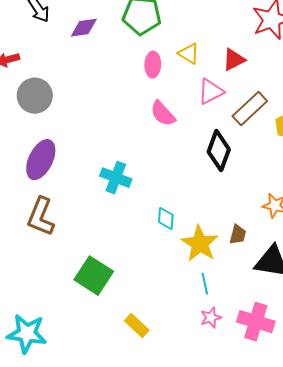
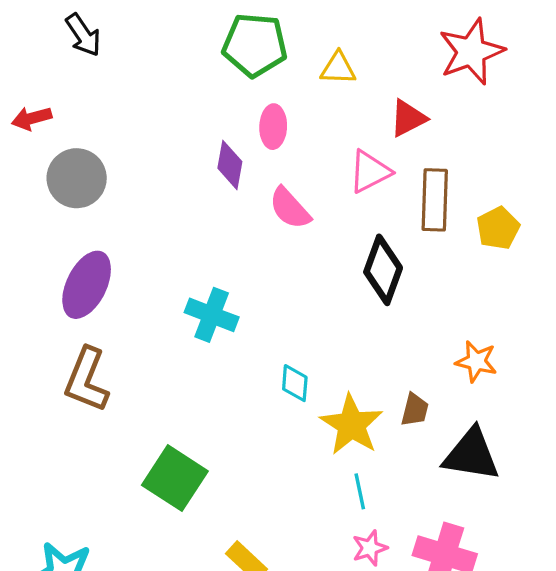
purple diamond: (84, 28) -> (230, 165), moved, turned -72
yellow triangle: (189, 54) -> (338, 68), moved, turned -30
brown rectangle: (250, 109) -> (435, 200), turned -45

